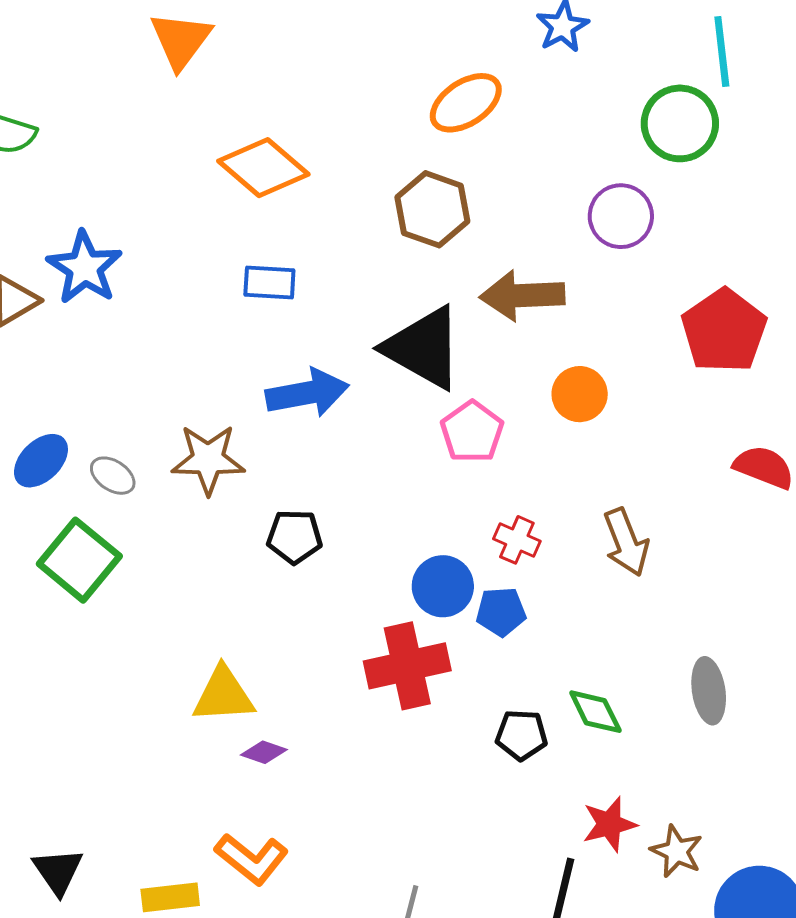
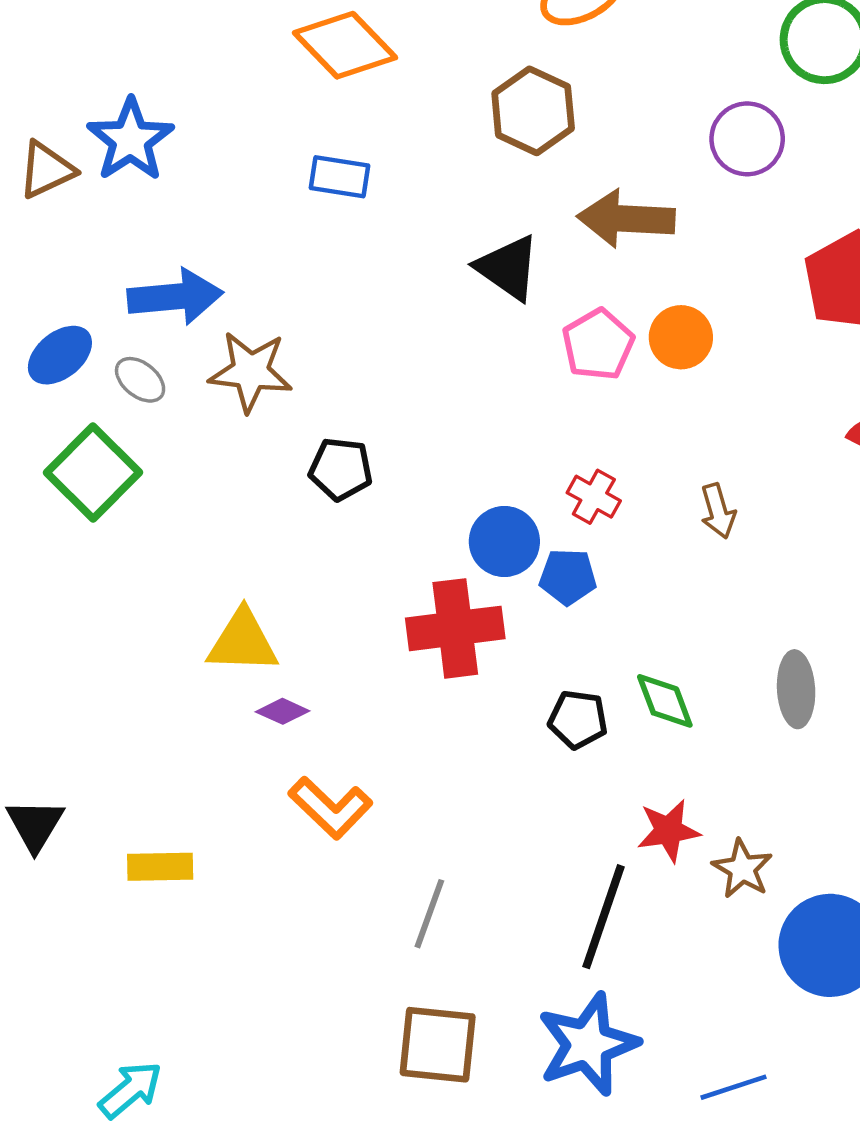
black triangle: (423, 348) -> (508, 268), size x0.7
blue arrow: (307, 393) -> (175, 297), moved
pink pentagon: (472, 432) -> (598, 345), moved
brown arrow: (626, 542) -> (718, 511), size x0.7
orange L-shape: (252, 859) -> (330, 808), moved

